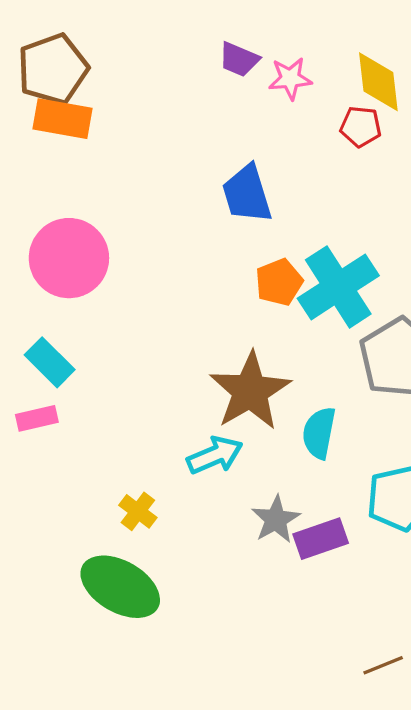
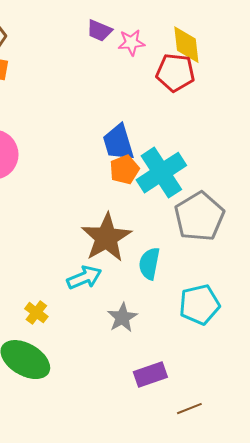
red pentagon: (361, 127) -> (175, 73), size x1.5
blue trapezoid: (247, 194) -> (118, 143), moved
purple rectangle: (321, 539) -> (150, 375), moved

